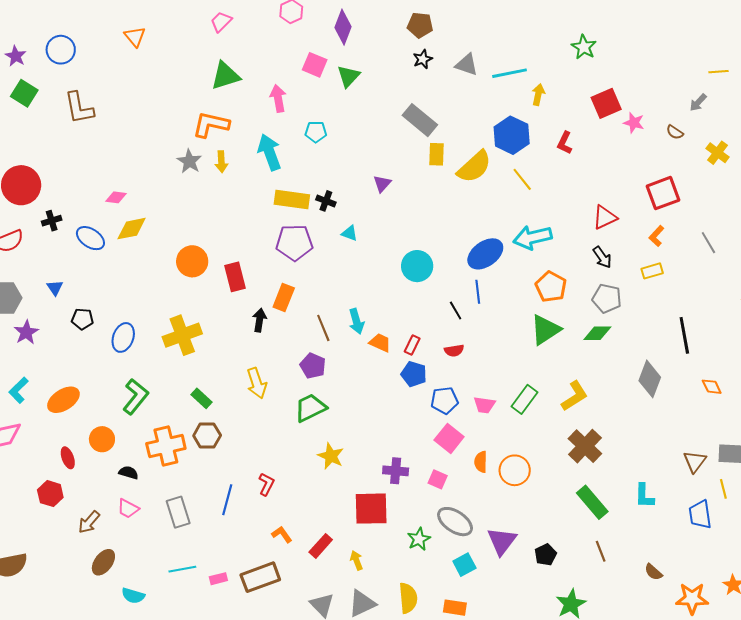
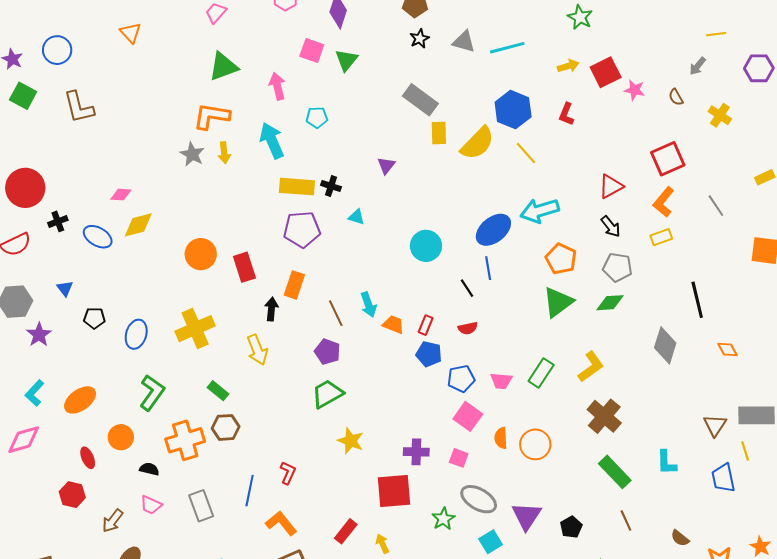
yellow arrow: (538, 95) -> (568, 66), moved, turned 65
brown semicircle: (675, 132) -> (676, 97), turned 30
orange L-shape: (657, 236) -> (664, 202), size x1.4
yellow arrow: (257, 383) -> (257, 350), moved
orange L-shape: (282, 534) -> (281, 523), moved, size x1.5

